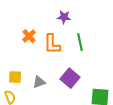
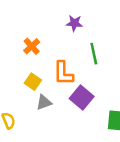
orange L-shape: (52, 44) -> (63, 73), moved
yellow square: (15, 77) -> (33, 82), moved, turned 32

